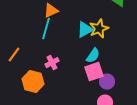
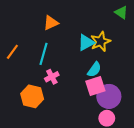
cyan line: (46, 29) -> (44, 54), moved
orange line: (14, 55) -> (12, 52), moved
purple circle: (107, 82) -> (109, 96), size x1.5

